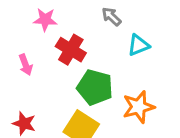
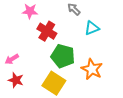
pink arrow: (26, 65) -> (12, 59), moved, turned 80
orange star: (139, 107) -> (92, 69), turned -30

